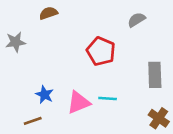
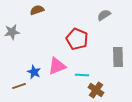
pink triangle: (79, 102) -> (57, 66), moved
brown cross: (159, 118) -> (96, 90), moved
brown line: (33, 121) -> (19, 86), moved

